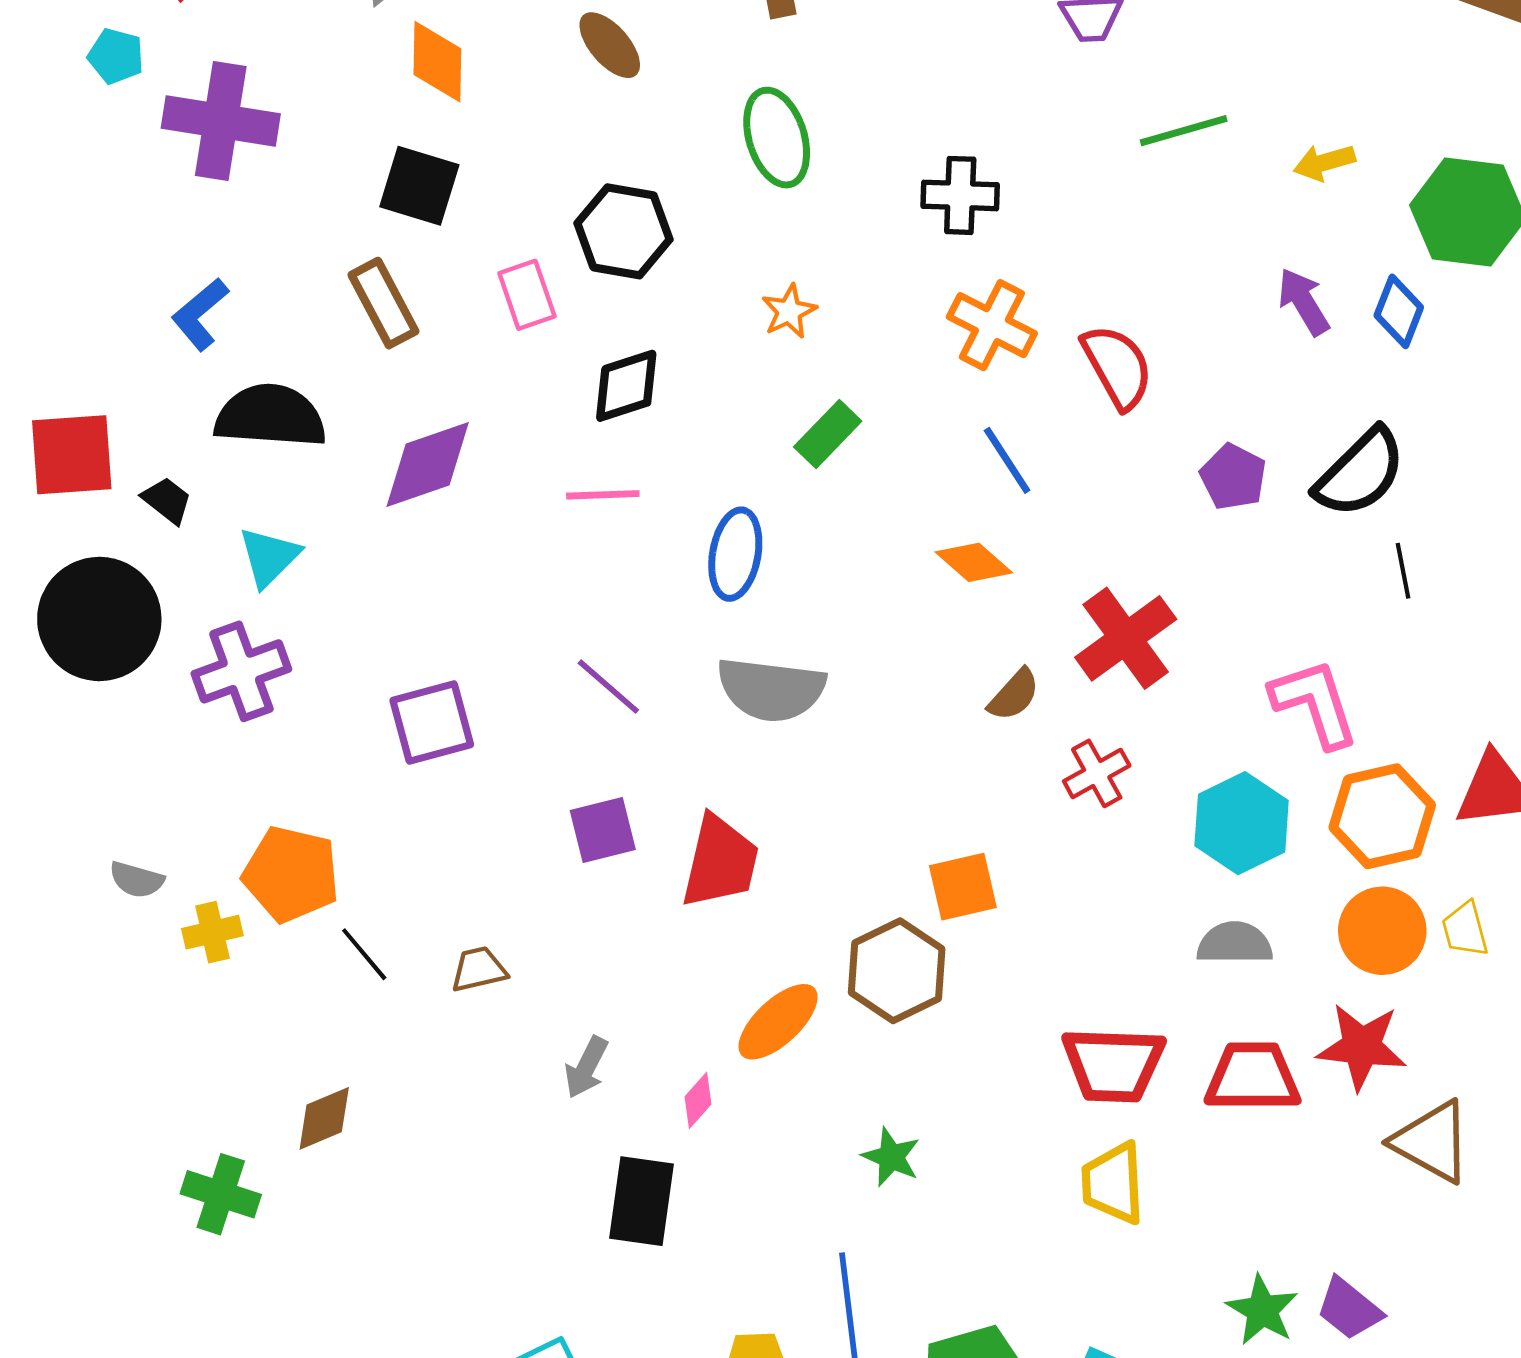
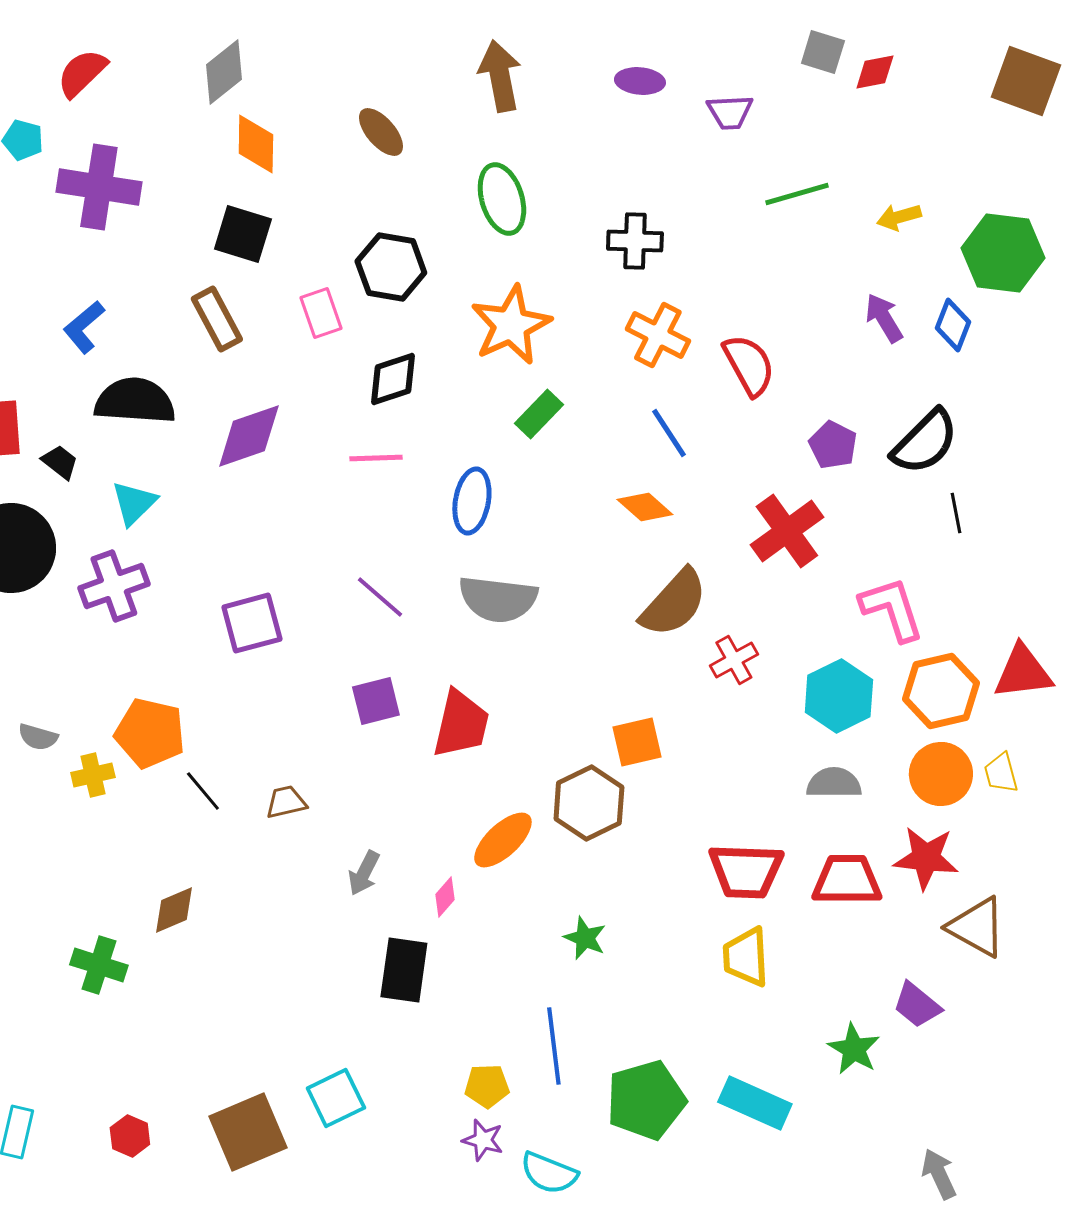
orange star: (789, 311) -> (511, 325), size x2.0
red cross: (1126, 638) -> (787, 531), moved
brown semicircle: (1014, 695) -> (674, 603), size x1.8
purple trapezoid: (1349, 1309) -> (917, 1005), moved

